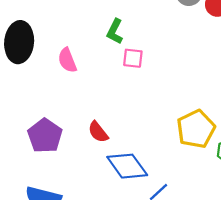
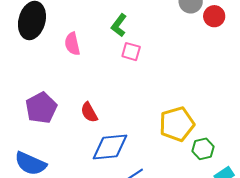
blue diamond: (127, 166) -> (110, 147), turned -69

